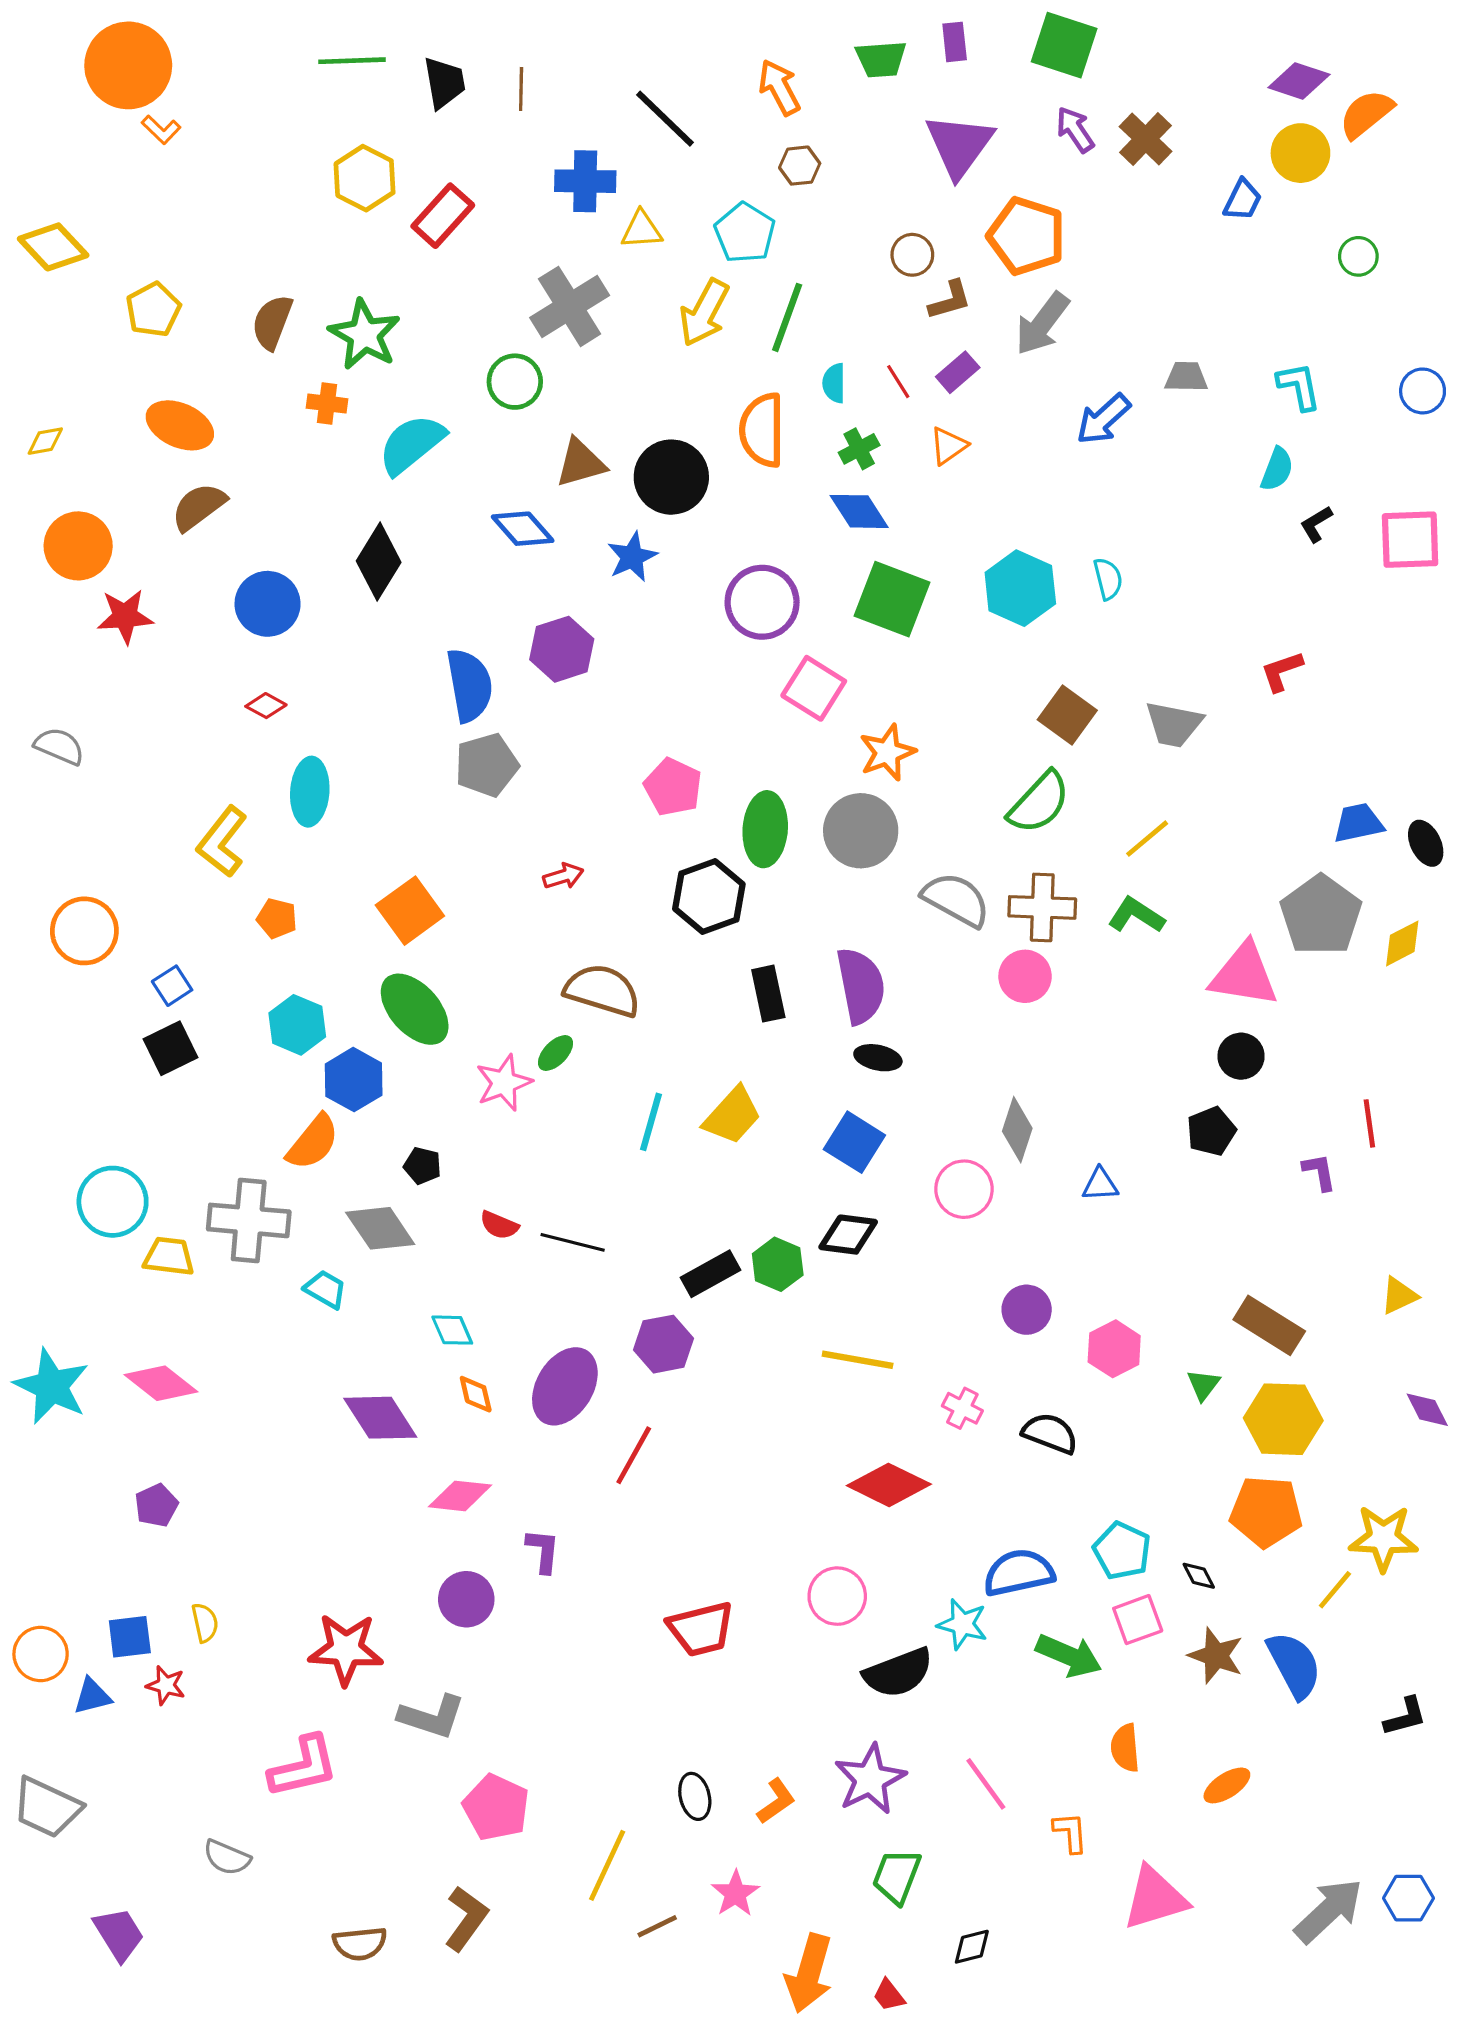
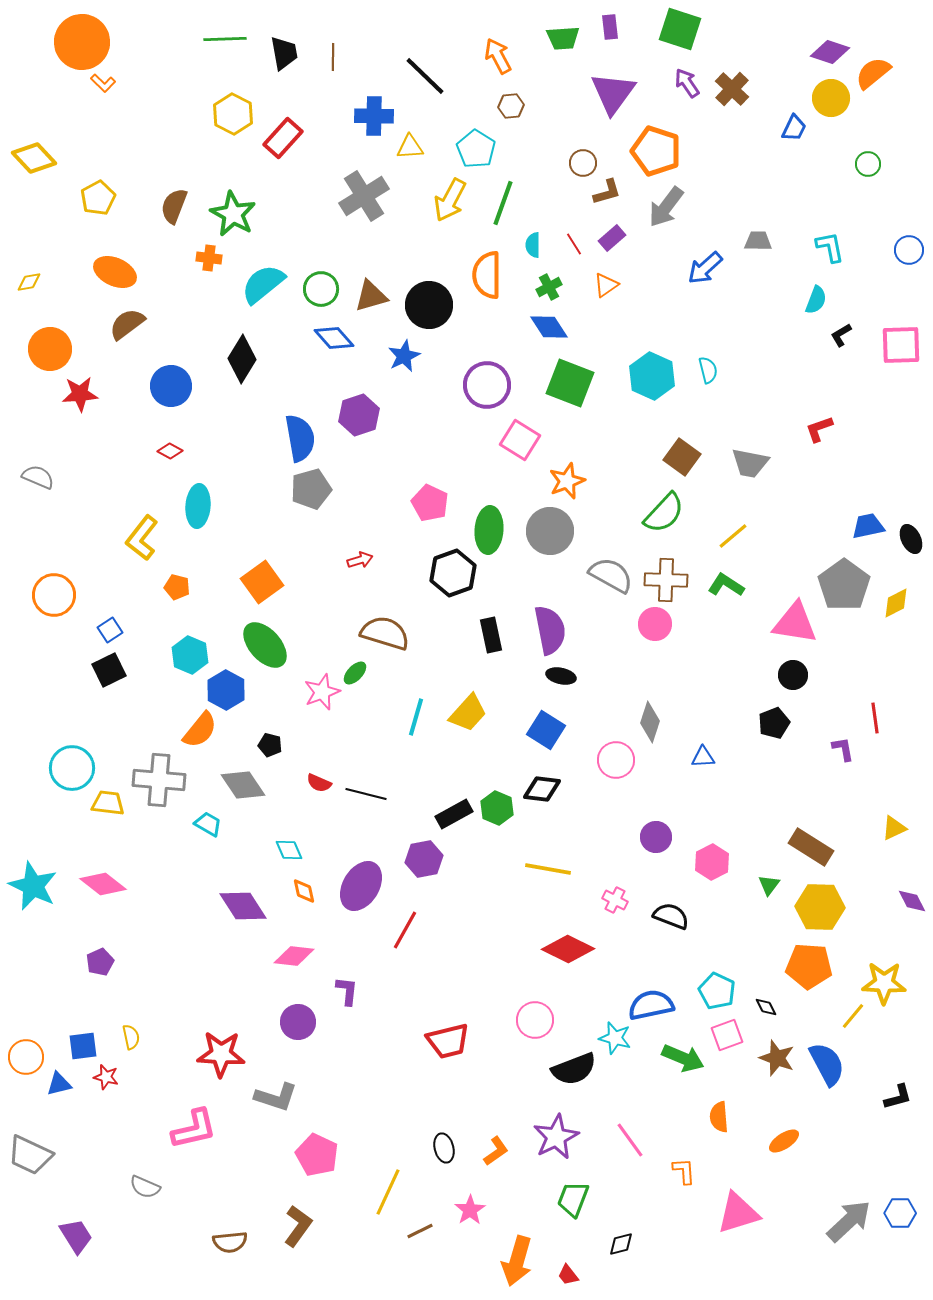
green circle: (515, 382) -> (321, 289), moved

